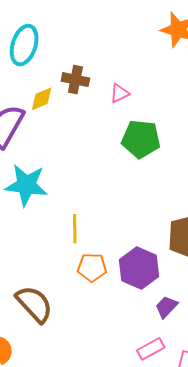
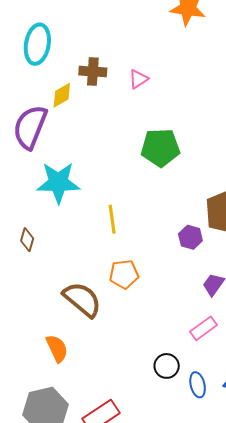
green pentagon: (141, 139) -> (160, 148), moved
orange pentagon: (92, 267) -> (124, 274), moved
purple hexagon: (139, 268) -> (190, 237), moved, size x0.6

